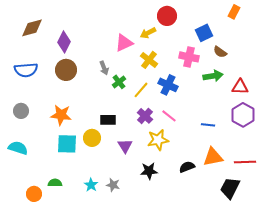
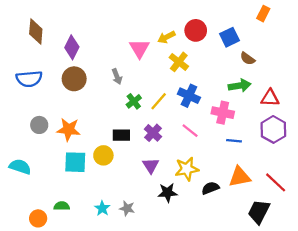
red circle: (167, 16) -> (196, 30), moved
brown diamond: (32, 28) -> (36, 32), turned -70
pink triangle: (124, 43) -> (139, 48), turned -36
pink cross: (189, 57) -> (223, 113), moved
yellow cross: (149, 60) -> (179, 62), moved
green cross: (119, 82) -> (134, 101), moved
gray circle: (21, 111) -> (39, 125), moved
purple cross: (145, 116) -> (153, 133), moved
yellow star: (158, 140) -> (187, 169), moved
purple triangle: (125, 146) -> (151, 166), moved
red line: (245, 162) -> (276, 182), turned 45

